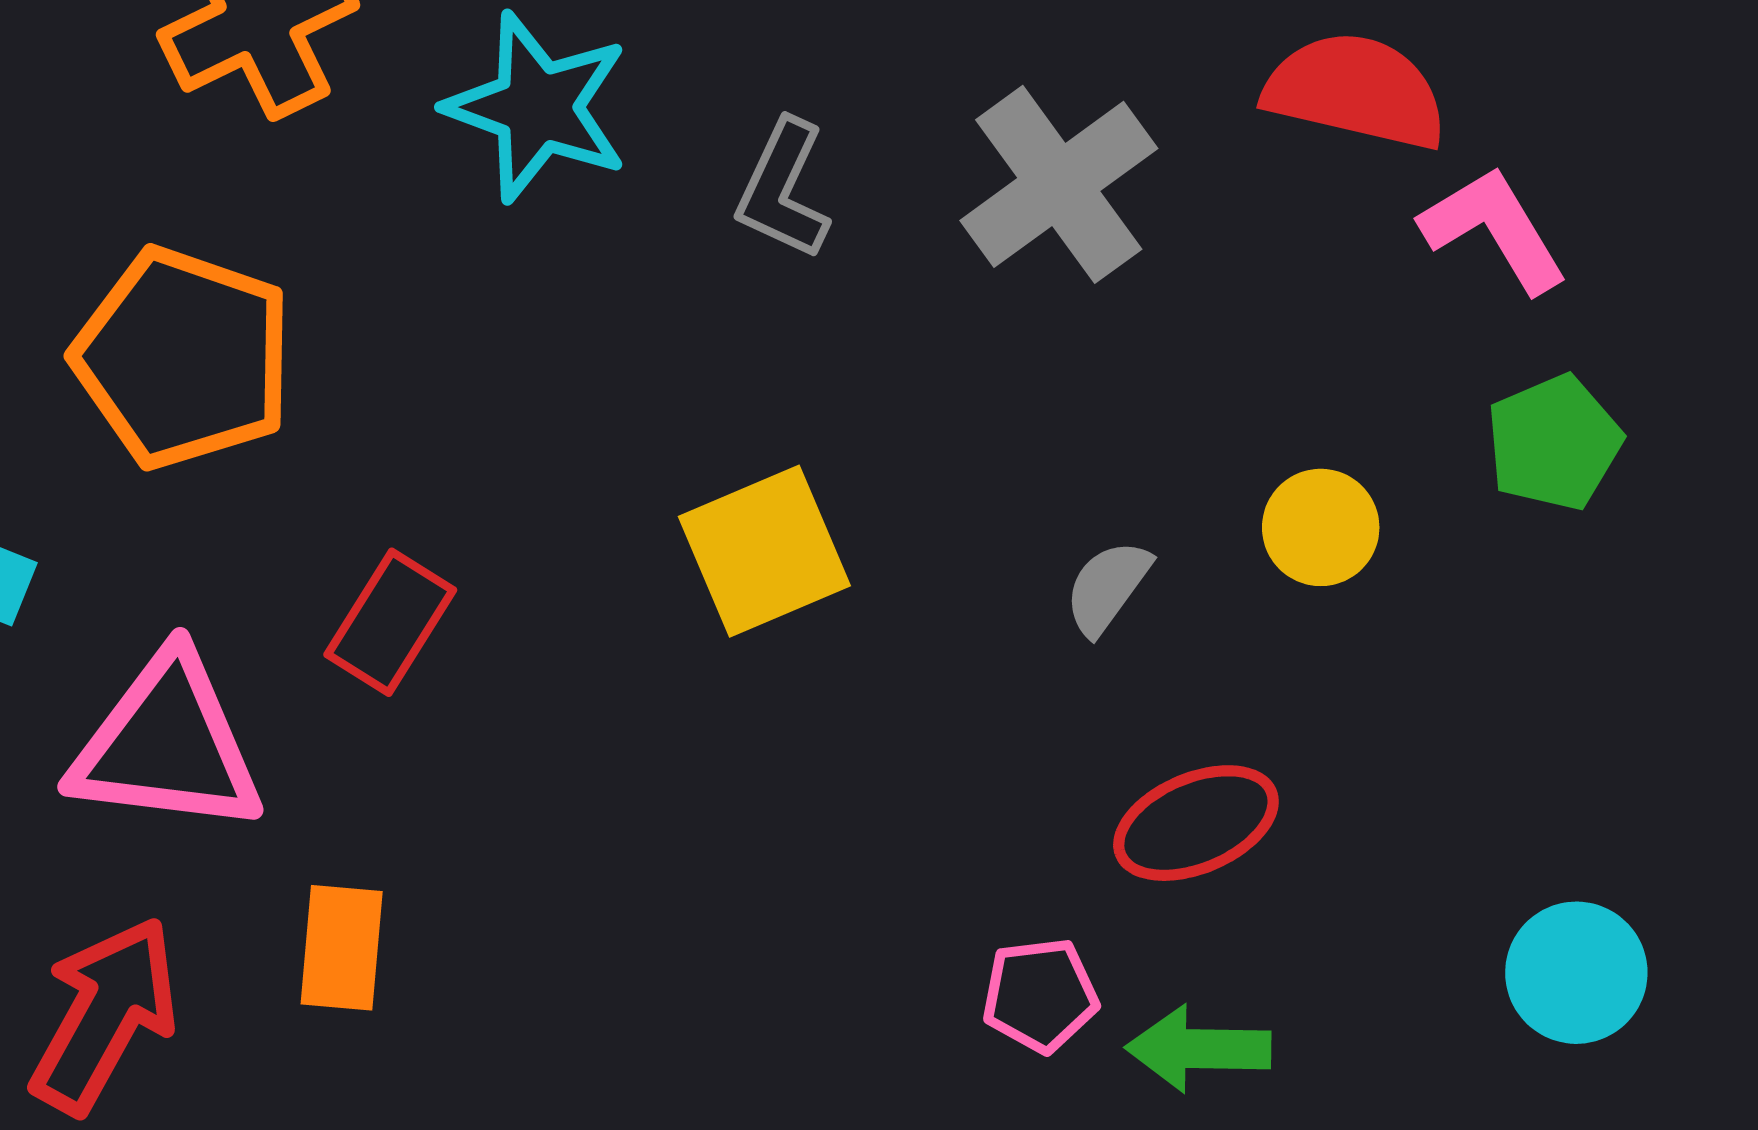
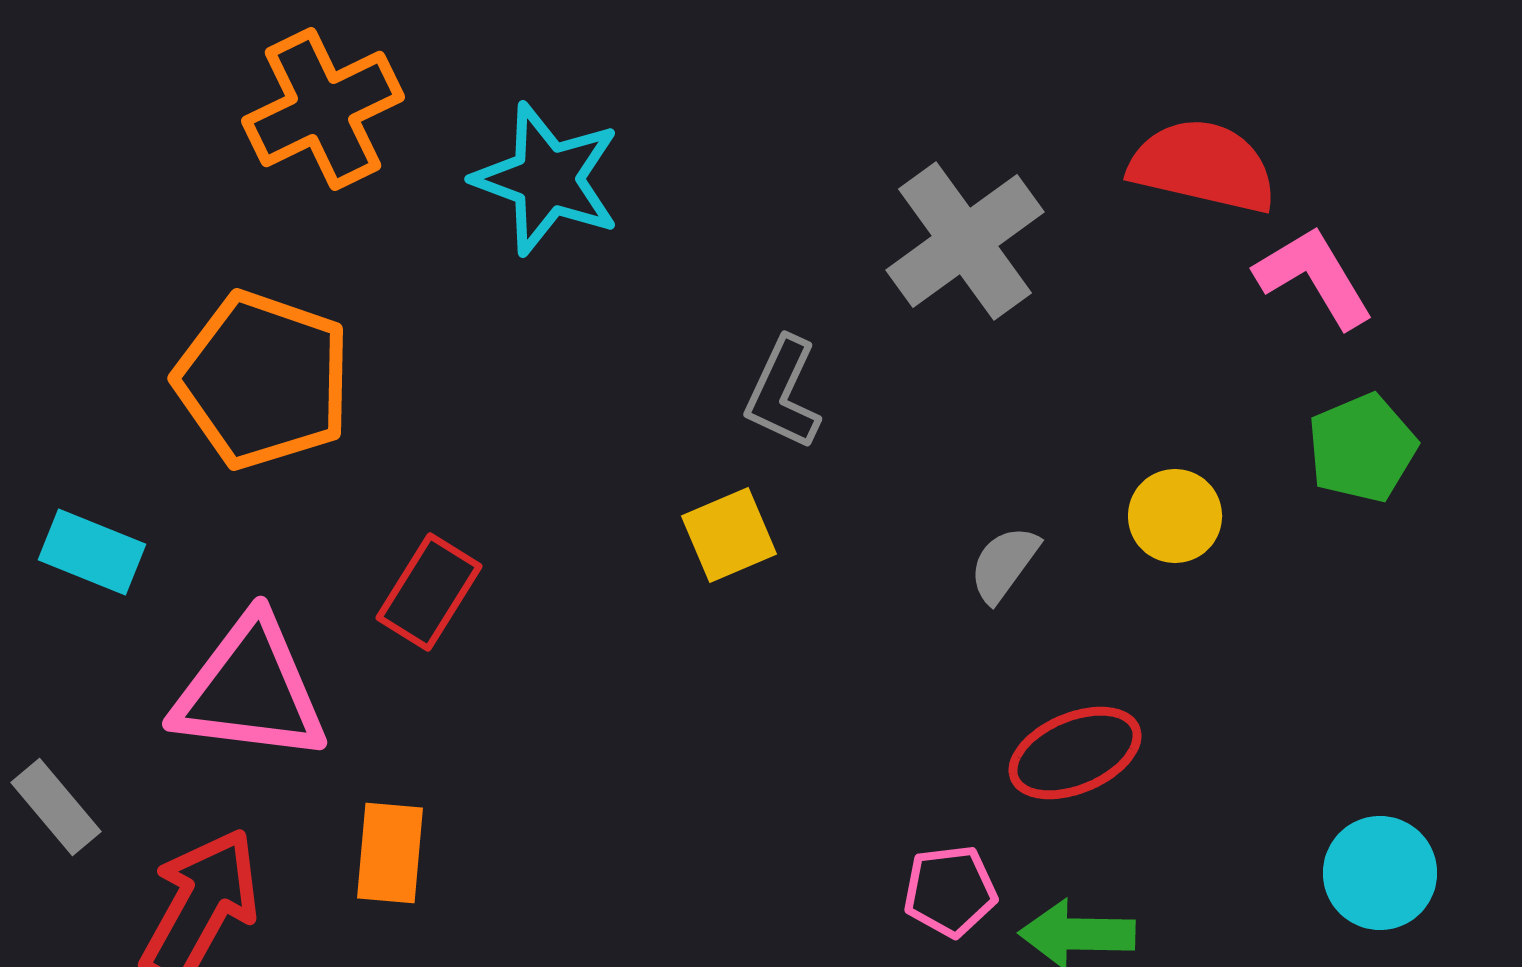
gray L-shape: (783, 189) -> (783, 393), moved
yellow square: (764, 551) -> (729, 535), size x0.7

